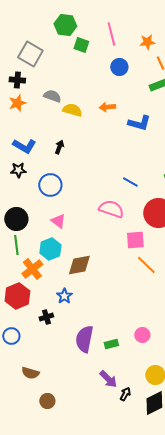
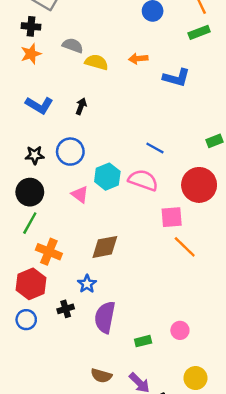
black star: (18, 170) -> (35, 155), moved
blue line: (130, 182) -> (155, 148), moved
green line: (16, 245) -> (30, 223), turned 36
cyan hexagon: (50, 249) -> (107, 177), moved
orange cross: (32, 269) -> (49, 252), turned -30
blue circle: (11, 336) -> (26, 320), moved
purple semicircle: (84, 339) -> (105, 317), moved
brown semicircle: (30, 373) -> (101, 376), moved

